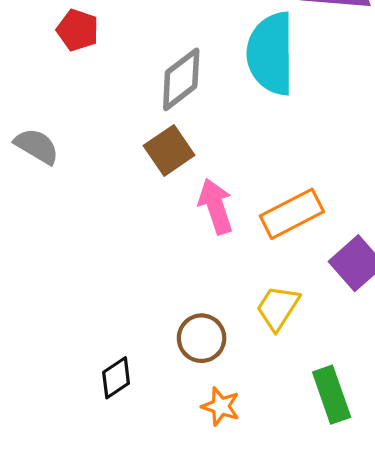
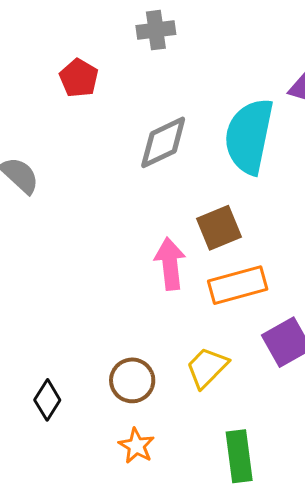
brown square: (169, 150) -> (219, 228), moved
black diamond: (116, 378) -> (47, 400), turned -36

